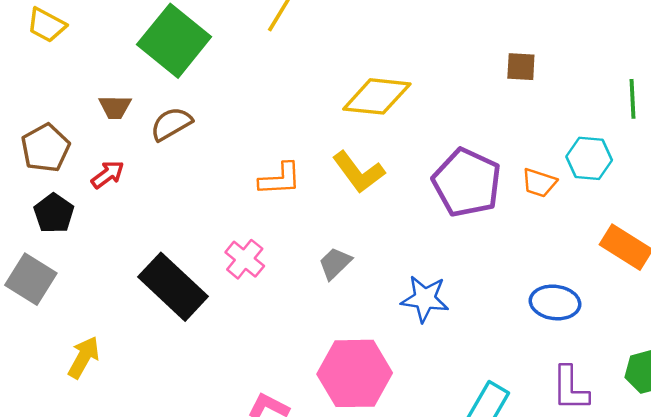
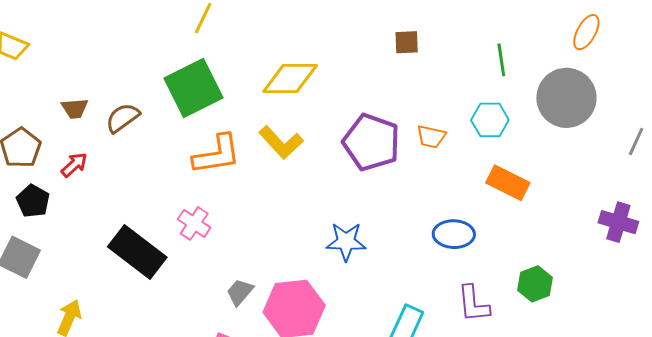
green square: (174, 41) -> (194, 88), moved, turned 30
cyan hexagon: (589, 158) -> (490, 120), moved
orange L-shape: (280, 179) -> (217, 154), size x1.4
gray trapezoid: (335, 263) -> (240, 292), moved

